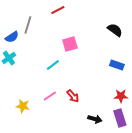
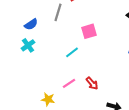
gray line: (28, 25) -> (58, 12), moved
yellow star: (23, 106) -> (48, 99), moved

